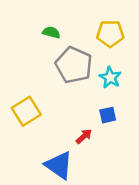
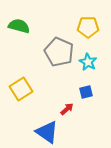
green semicircle: (51, 32) -> (19, 26), moved, size x1.5

